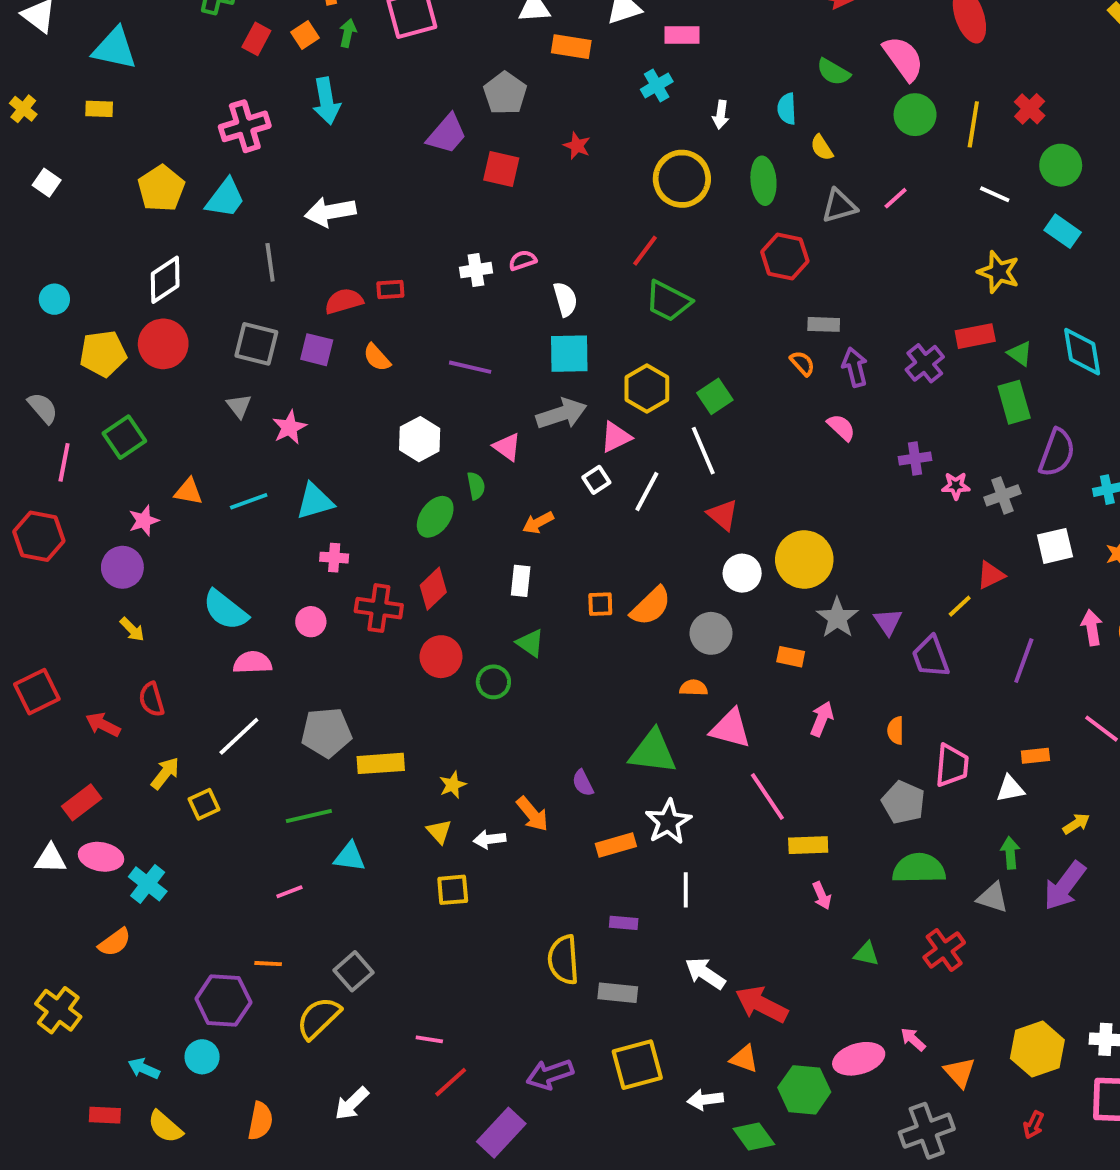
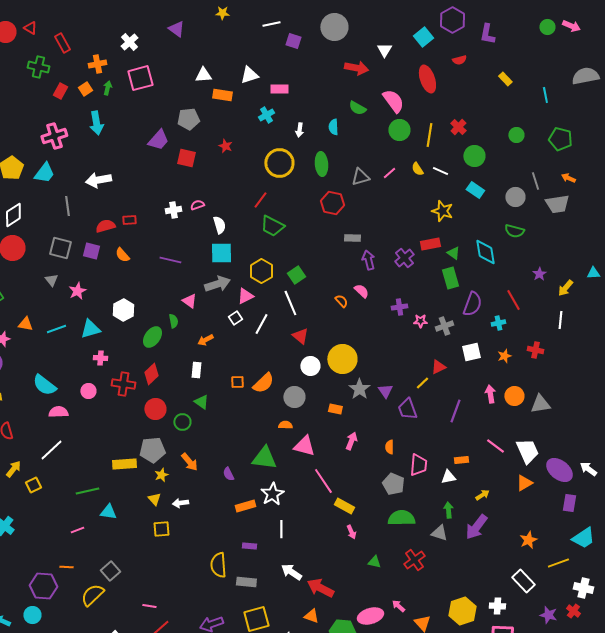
gray pentagon: (505, 93) -> (188, 119), turned 30
yellow semicircle: (822, 148) -> (417, 169), moved
orange semicircle: (802, 363) -> (341, 301), moved
white hexagon: (420, 439) -> (123, 310), moved
gray pentagon: (326, 732) -> (152, 450), moved
orange arrow: (532, 814) -> (189, 462), moved
yellow rectangle: (808, 845) -> (344, 506), turned 30

